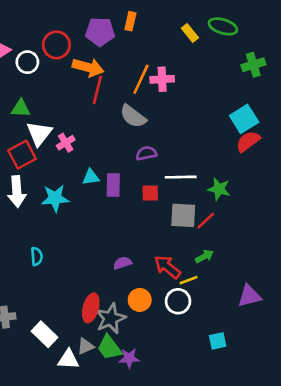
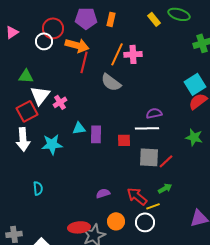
orange rectangle: (130, 21) -> (111, 19), moved
white circle: (27, 62) -> (44, 41), moved
purple semicircle: (146, 153) -> (154, 113), moved
green star: (219, 189) -> (194, 137), moved
red ellipse: (91, 308) -> (79, 227), turned 70

